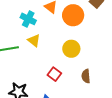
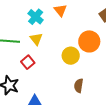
orange circle: (73, 15) -> (89, 41), moved
red square: (54, 74) -> (28, 62), moved

